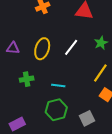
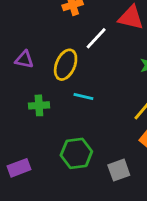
white line: (71, 47) -> (96, 38), moved
cyan line: (58, 86) -> (83, 96), moved

